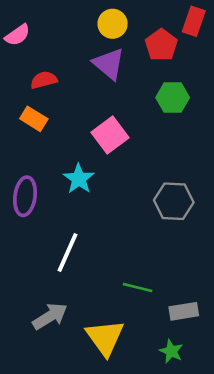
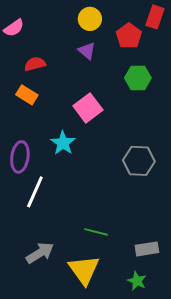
purple triangle: (109, 64) -> (87, 51), size x0.7
white line: (68, 253) -> (35, 192), moved
green line: (138, 288) -> (96, 232), moved

